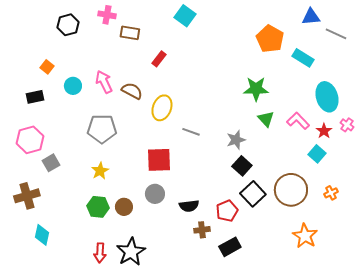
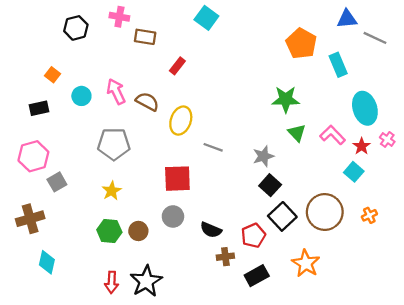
cyan rectangle: (303, 58) -> (338, 65), turned 35
black semicircle: (189, 206) -> (211, 230), turned 30
orange star: (305, 236) -> (306, 263), moved

